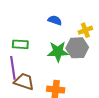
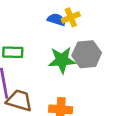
yellow cross: (85, 30) -> (71, 17), moved

